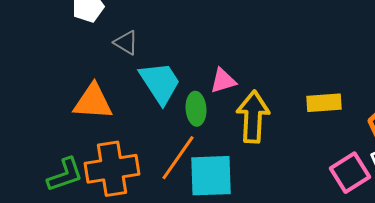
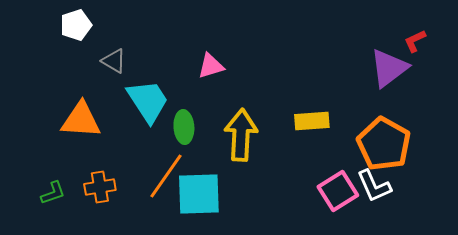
pink triangle: (223, 81) -> (211, 66), moved
orange cross: (112, 169) -> (100, 187), size x0.6
green L-shape: (65, 175) -> (53, 193), size x0.7

